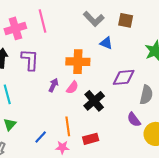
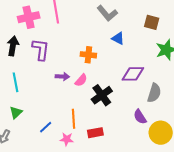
brown square: (126, 20) -> (152, 22), moved
orange cross: (78, 62) -> (88, 55), size x0.7
purple arrow: (53, 85) -> (62, 77), turned 64

